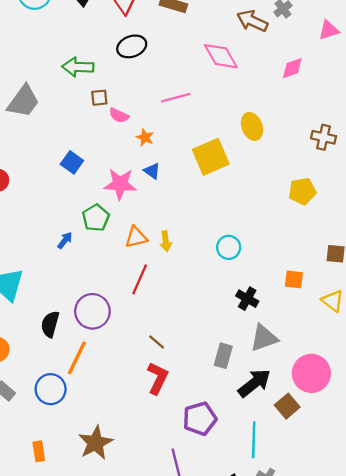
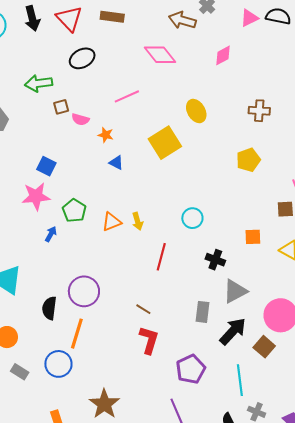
pink star: (120, 184) -> (36, 196), moved
red line: (140, 279) -> (161, 257), moved

